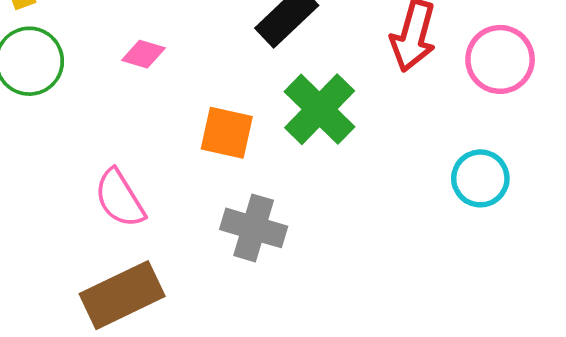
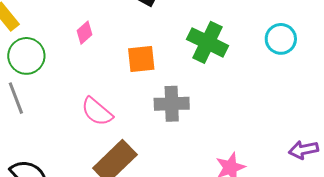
pink diamond: (143, 54) -> (84, 33), turned -40
green cross: (320, 109) -> (208, 42), moved

